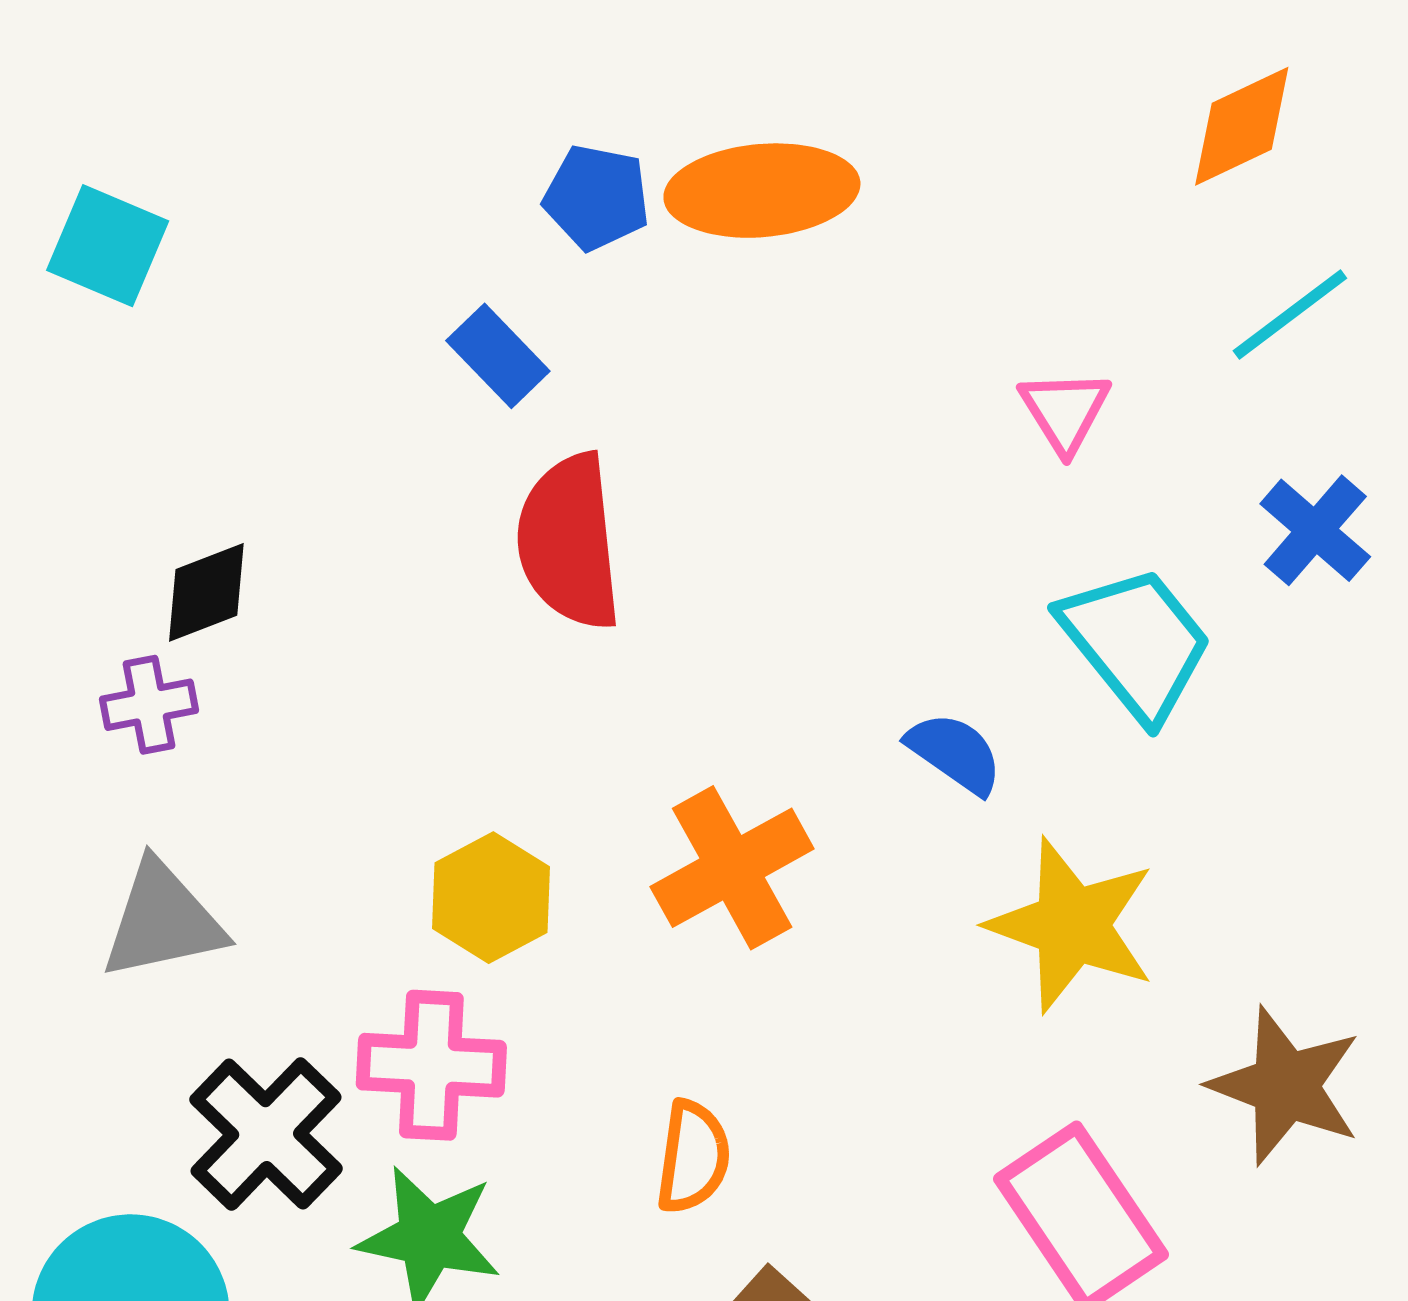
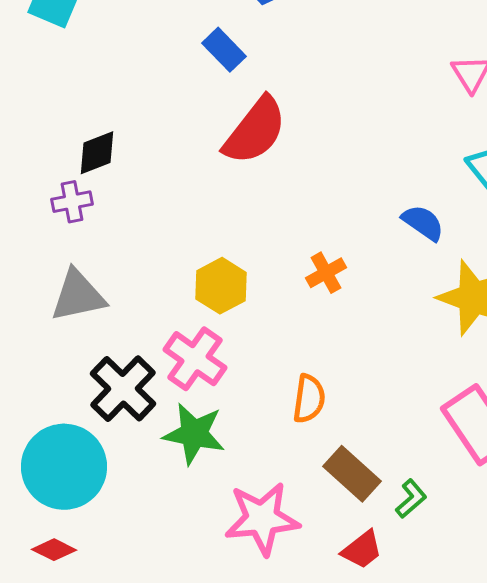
red semicircle: (569, 542) -> (255, 131), turned -136
orange cross: (732, 868) -> (326, 273), size x0.6
pink cross: (431, 1065) -> (195, 359), turned 32

